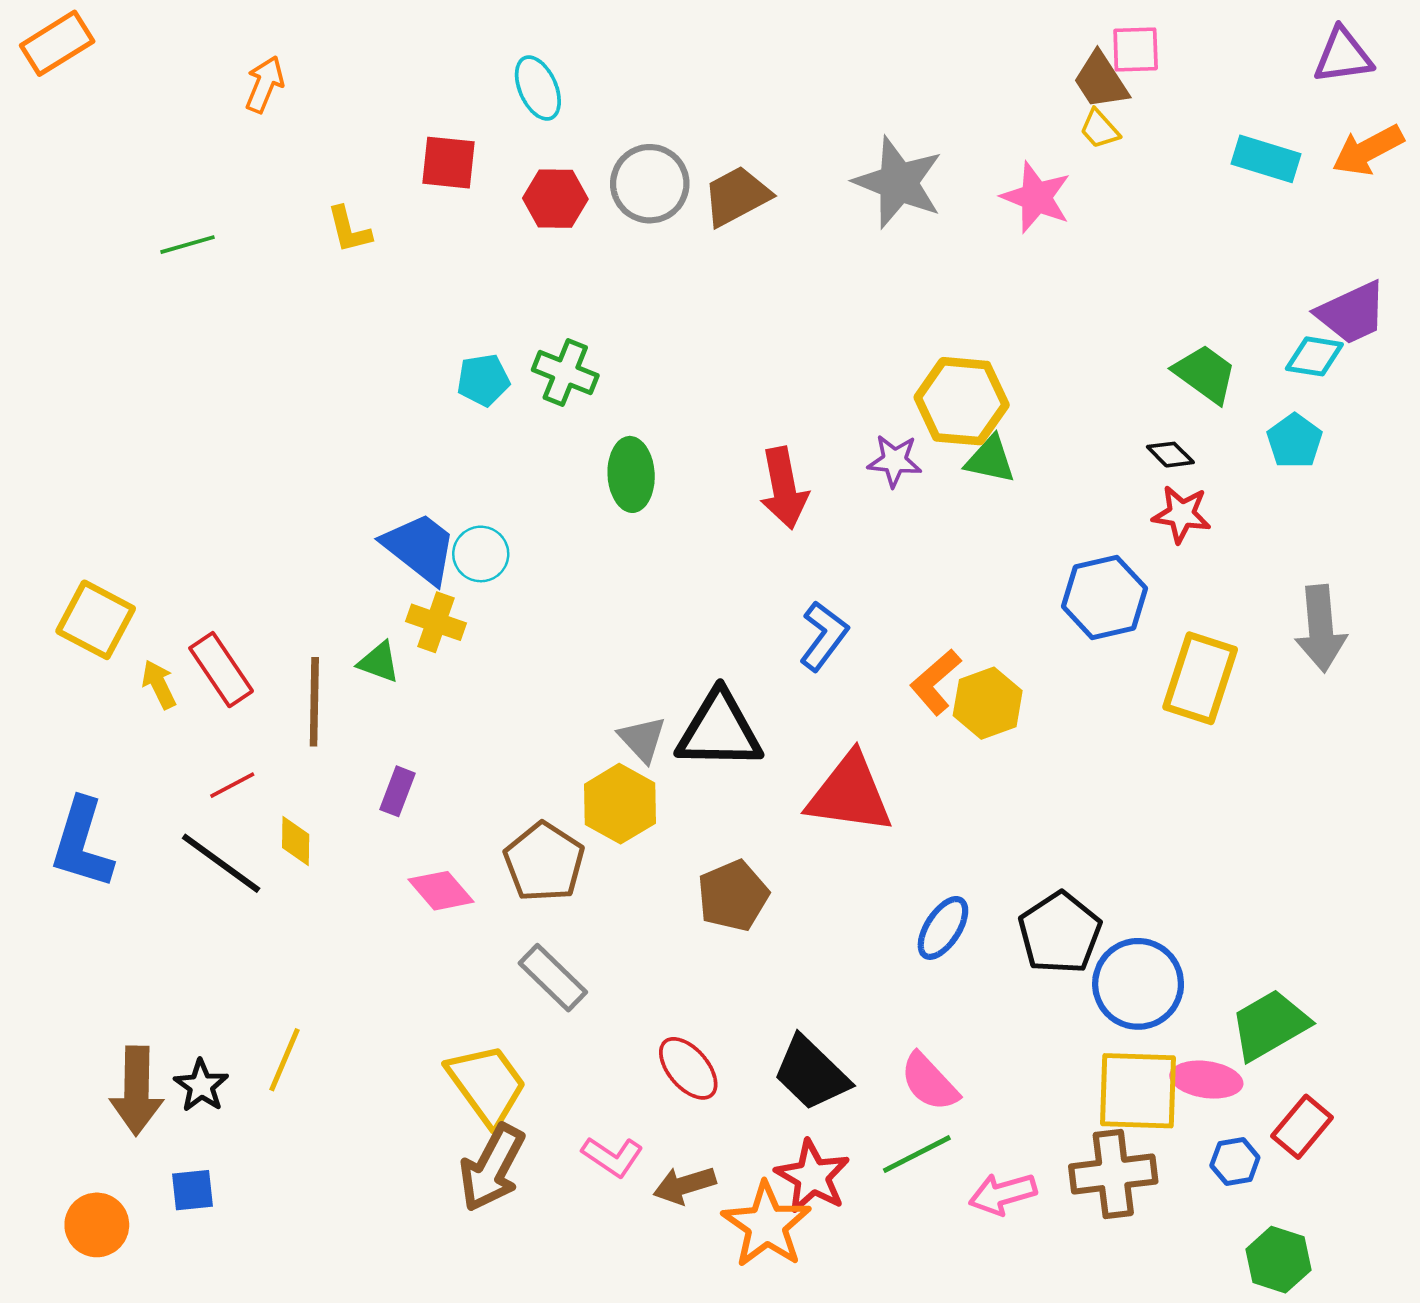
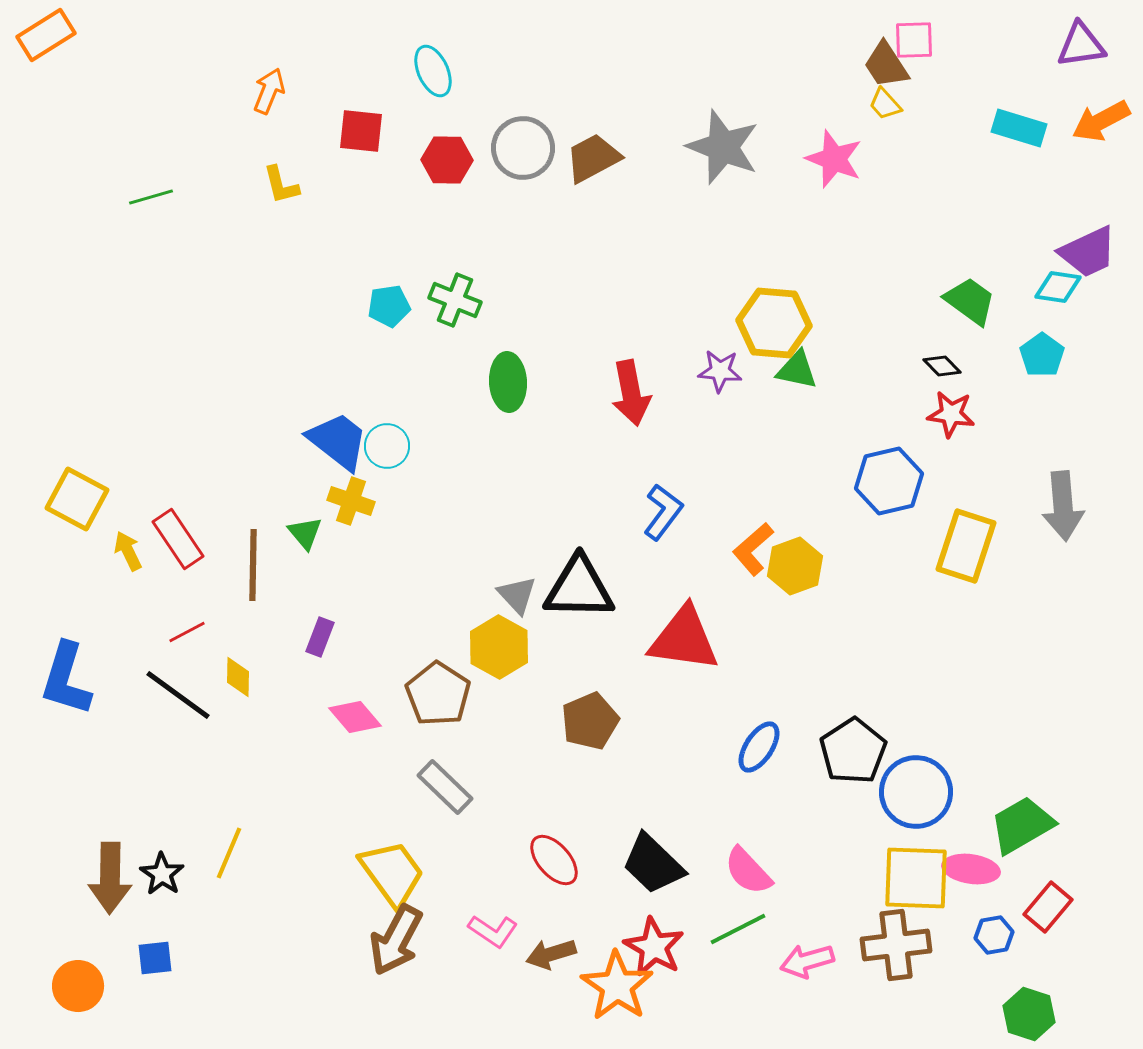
orange arrow: (265, 84) -> (269, 91), moved
green triangle: (379, 662) -> (305, 533), turned 30

